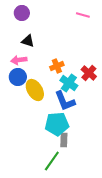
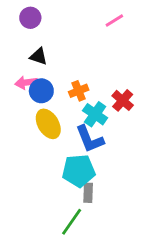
pink line: (83, 15) -> (114, 21), turned -48
blue circle: (18, 77) -> (41, 91), moved

